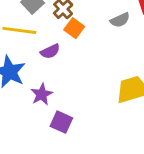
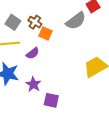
gray semicircle: (120, 20) -> (76, 21), size x1.5

